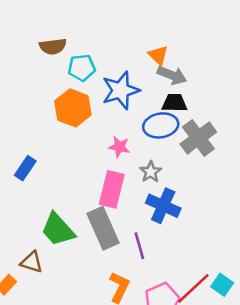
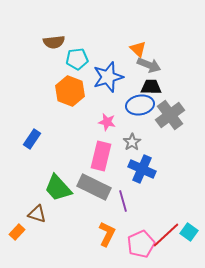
gray rectangle: (103, 228) -> (94, 187), turned -40

